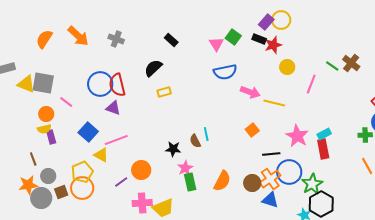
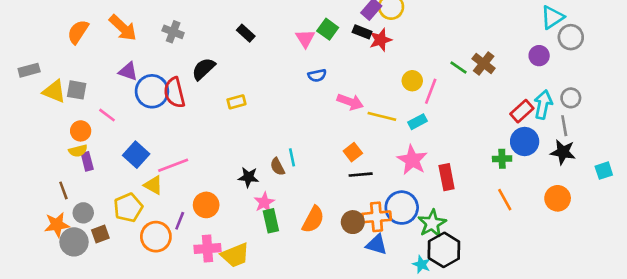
yellow circle: (287, 67) -> (412, 81), moved
black semicircle: (153, 68) -> (203, 69), moved
blue semicircle: (225, 72) -> (317, 75), size x0.6
gray square: (43, 83) -> (77, 90), size x0.7
purple triangle: (113, 108) -> (128, 71), moved
cyan rectangle: (324, 134) -> (418, 122), moved
black line: (271, 154) -> (361, 175), moved
orange cross: (270, 179) -> (377, 217), turned 30
purple line: (121, 182) -> (180, 221), turned -32
orange circle: (82, 188) -> (156, 237), moved

